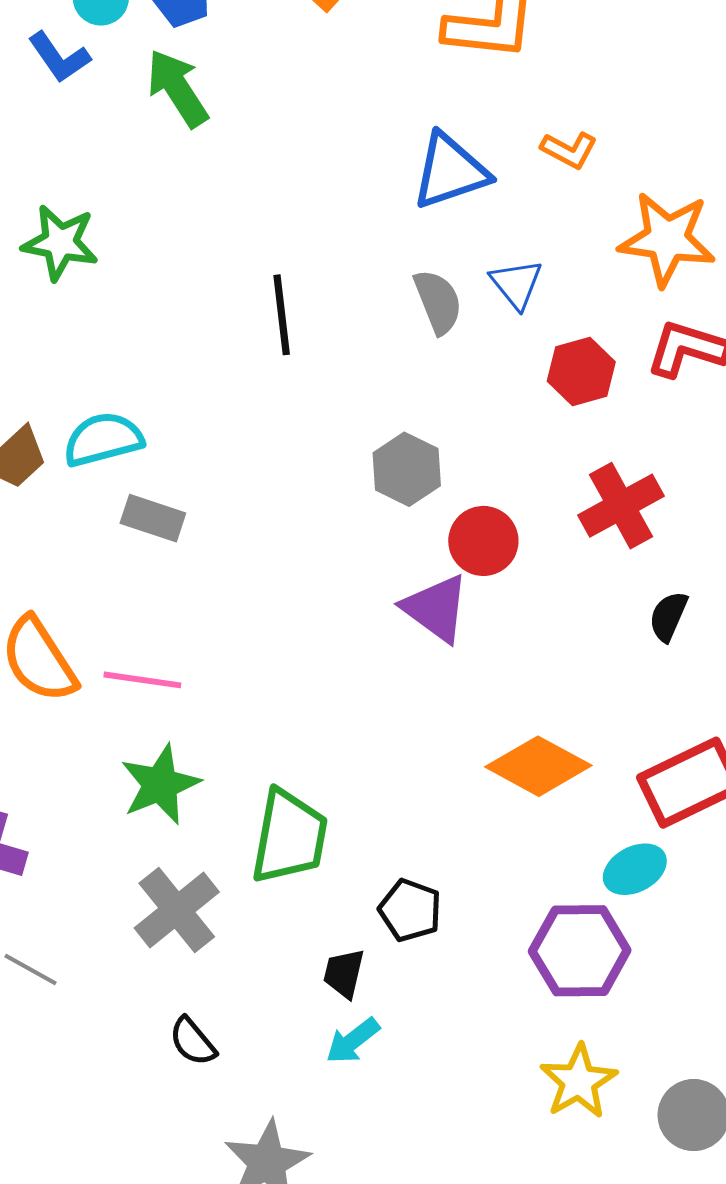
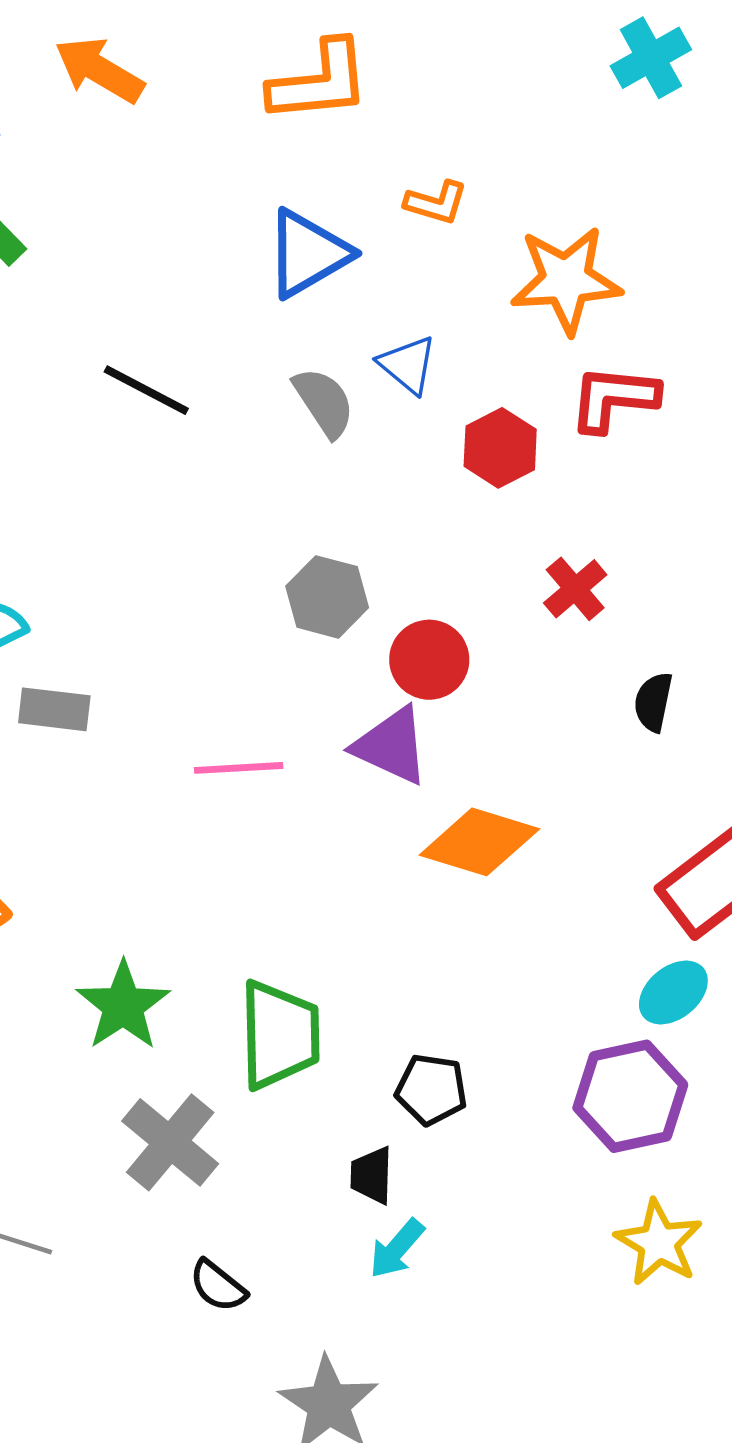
black line: (282, 315) -> (146, 390), moved, turned -44
red cross: (621, 506) -> (575, 589), size x0.7
pink line: (142, 680) -> (239, 768), moved
orange diamond: (538, 766) -> (479, 842), moved

